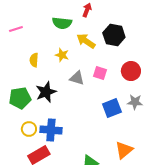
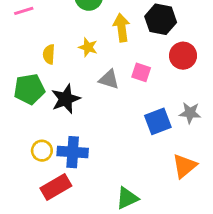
yellow arrow: (86, 41) -> (122, 28), turned 48
red circle: (131, 71) -> (183, 56), moved
green pentagon: (20, 98) -> (29, 89), moved
orange triangle: (124, 150) -> (184, 166), moved

